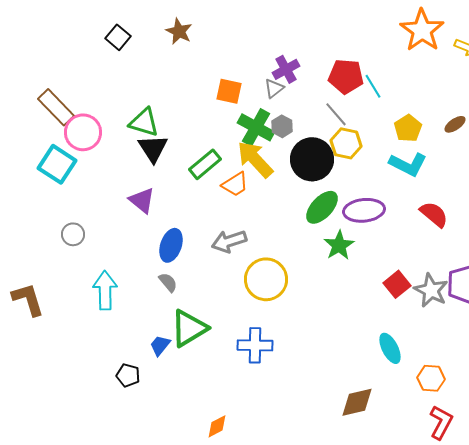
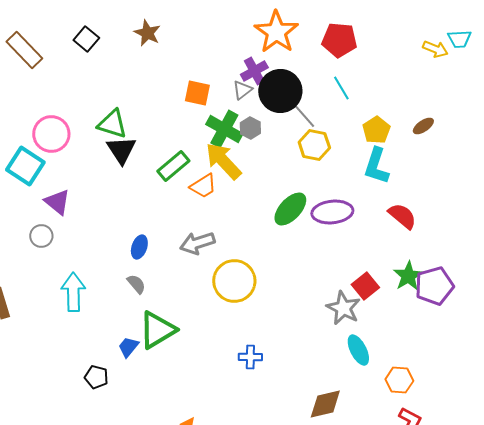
orange star: (422, 30) -> (276, 32), moved
red pentagon: (346, 76) -> (339, 40), moved
brown rectangle: (56, 107) -> (24, 50), moved
black circle: (312, 159) -> (280, 91), moved
cyan L-shape: (408, 164) -> (376, 166), turned 81
purple triangle: (142, 200) -> (57, 202), moved
blue ellipse: (171, 245) -> (139, 247), size x0.7
green star: (339, 245) -> (408, 276), moved
gray star: (431, 290) -> (343, 308), moved
blue cross: (255, 345) -> (250, 357), moved, size x0.7

